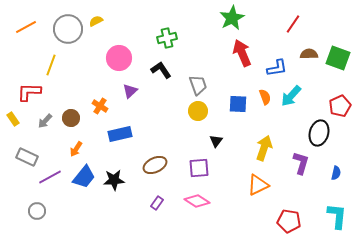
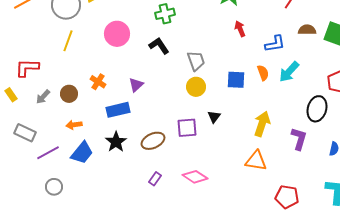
red arrow: (242, 53) -> (240, 29), size x0.6
yellow line: (51, 65) -> (68, 41), moved
purple triangle: (130, 91) -> (136, 85), moved
orange arrow: (76, 149) -> (74, 125), turned 49
purple square: (199, 168) -> (187, 128), moved
black star: (114, 180) -> (116, 142), moved, turned -30
orange triangle: (258, 185) -> (256, 161), turned 35
gray circle: (37, 211) -> (54, 187), moved

